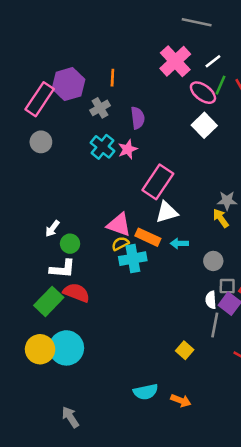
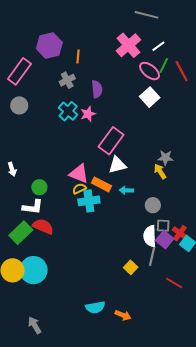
purple hexagon: (68, 84) -> (49, 45), moved
white arrow: (52, 229) -> (12, 169), moved, turned -56
white semicircle: (211, 300) -> (150, 236), size x1.5
yellow square: (185, 350) -> (131, 267), moved

